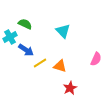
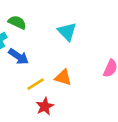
yellow line: (40, 63) -> (36, 84), moved
red star: (70, 88) -> (45, 106), moved

